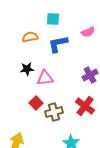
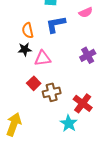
orange semicircle: (30, 37) -> (28, 30), moved, turned -91
red cross: (85, 106) -> (83, 103), moved

